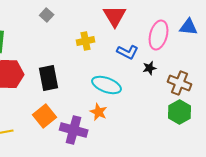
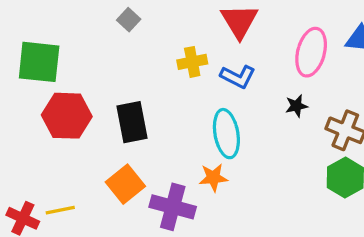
blue L-shape: (128, 52) -> (238, 77), moved
cyan ellipse: (107, 85) -> (226, 134), turned 60
orange star: (99, 112) -> (213, 178), turned -30

